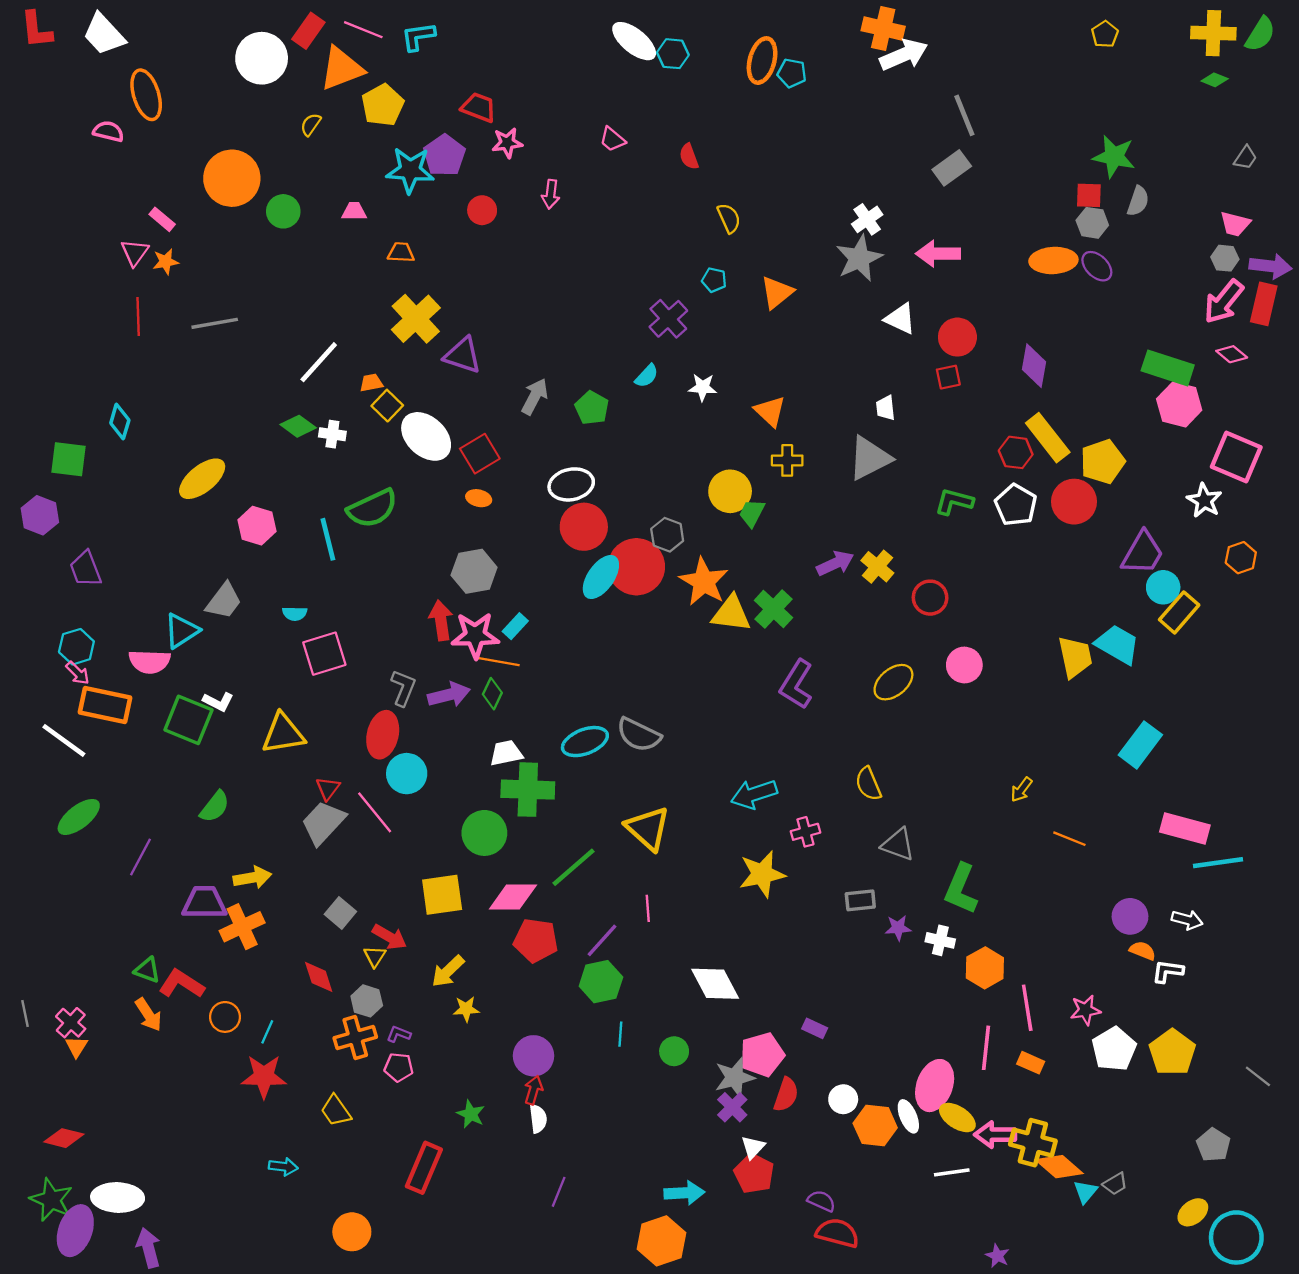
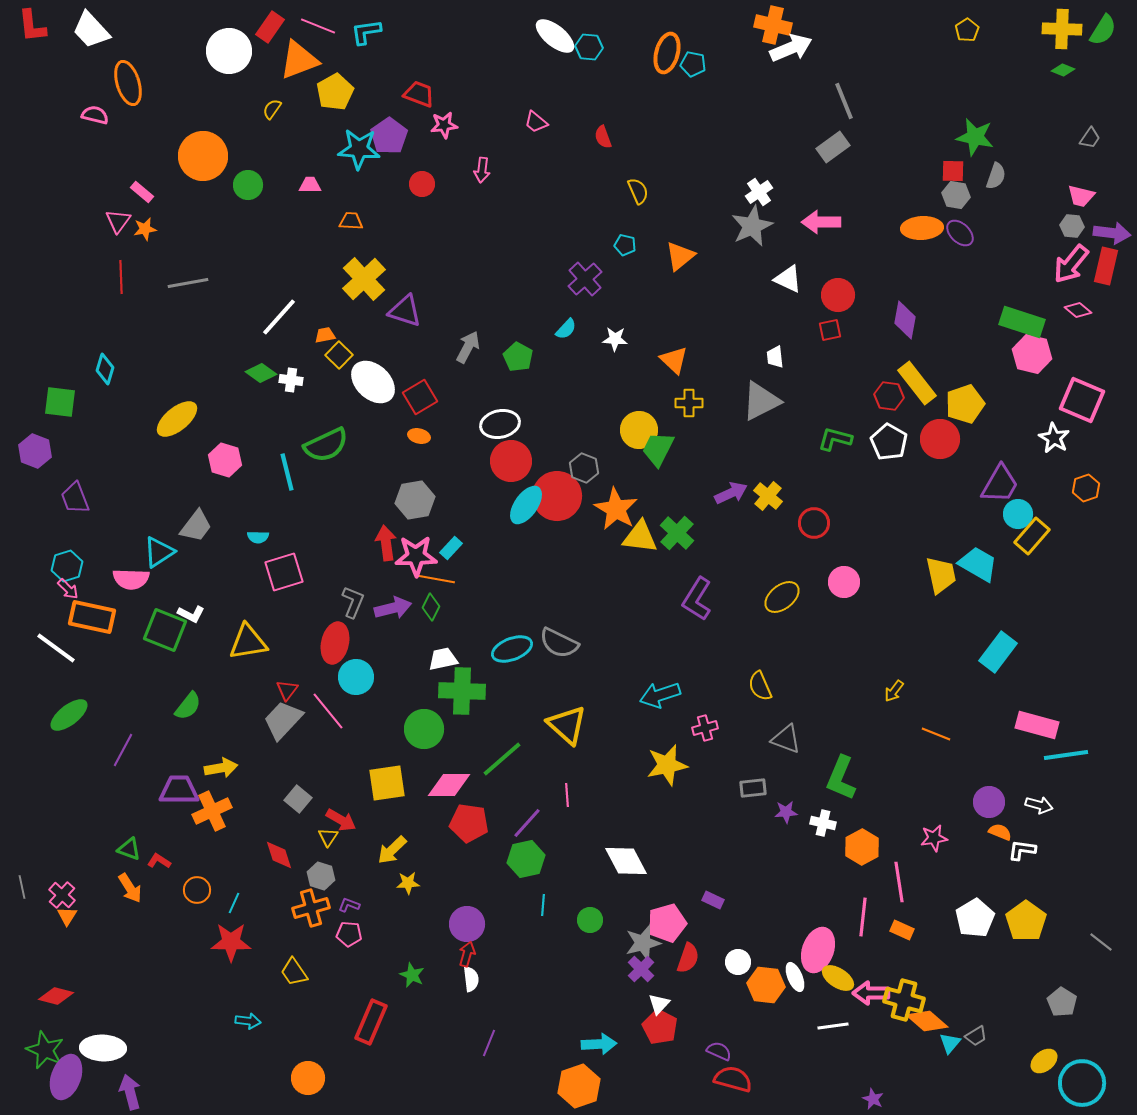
green trapezoid: (752, 513) -> (658, 449), size x1.4
red L-shape: (182, 984) -> (159, 861), size x0.6
pink star: (1085, 1010) -> (934, 838), moved

